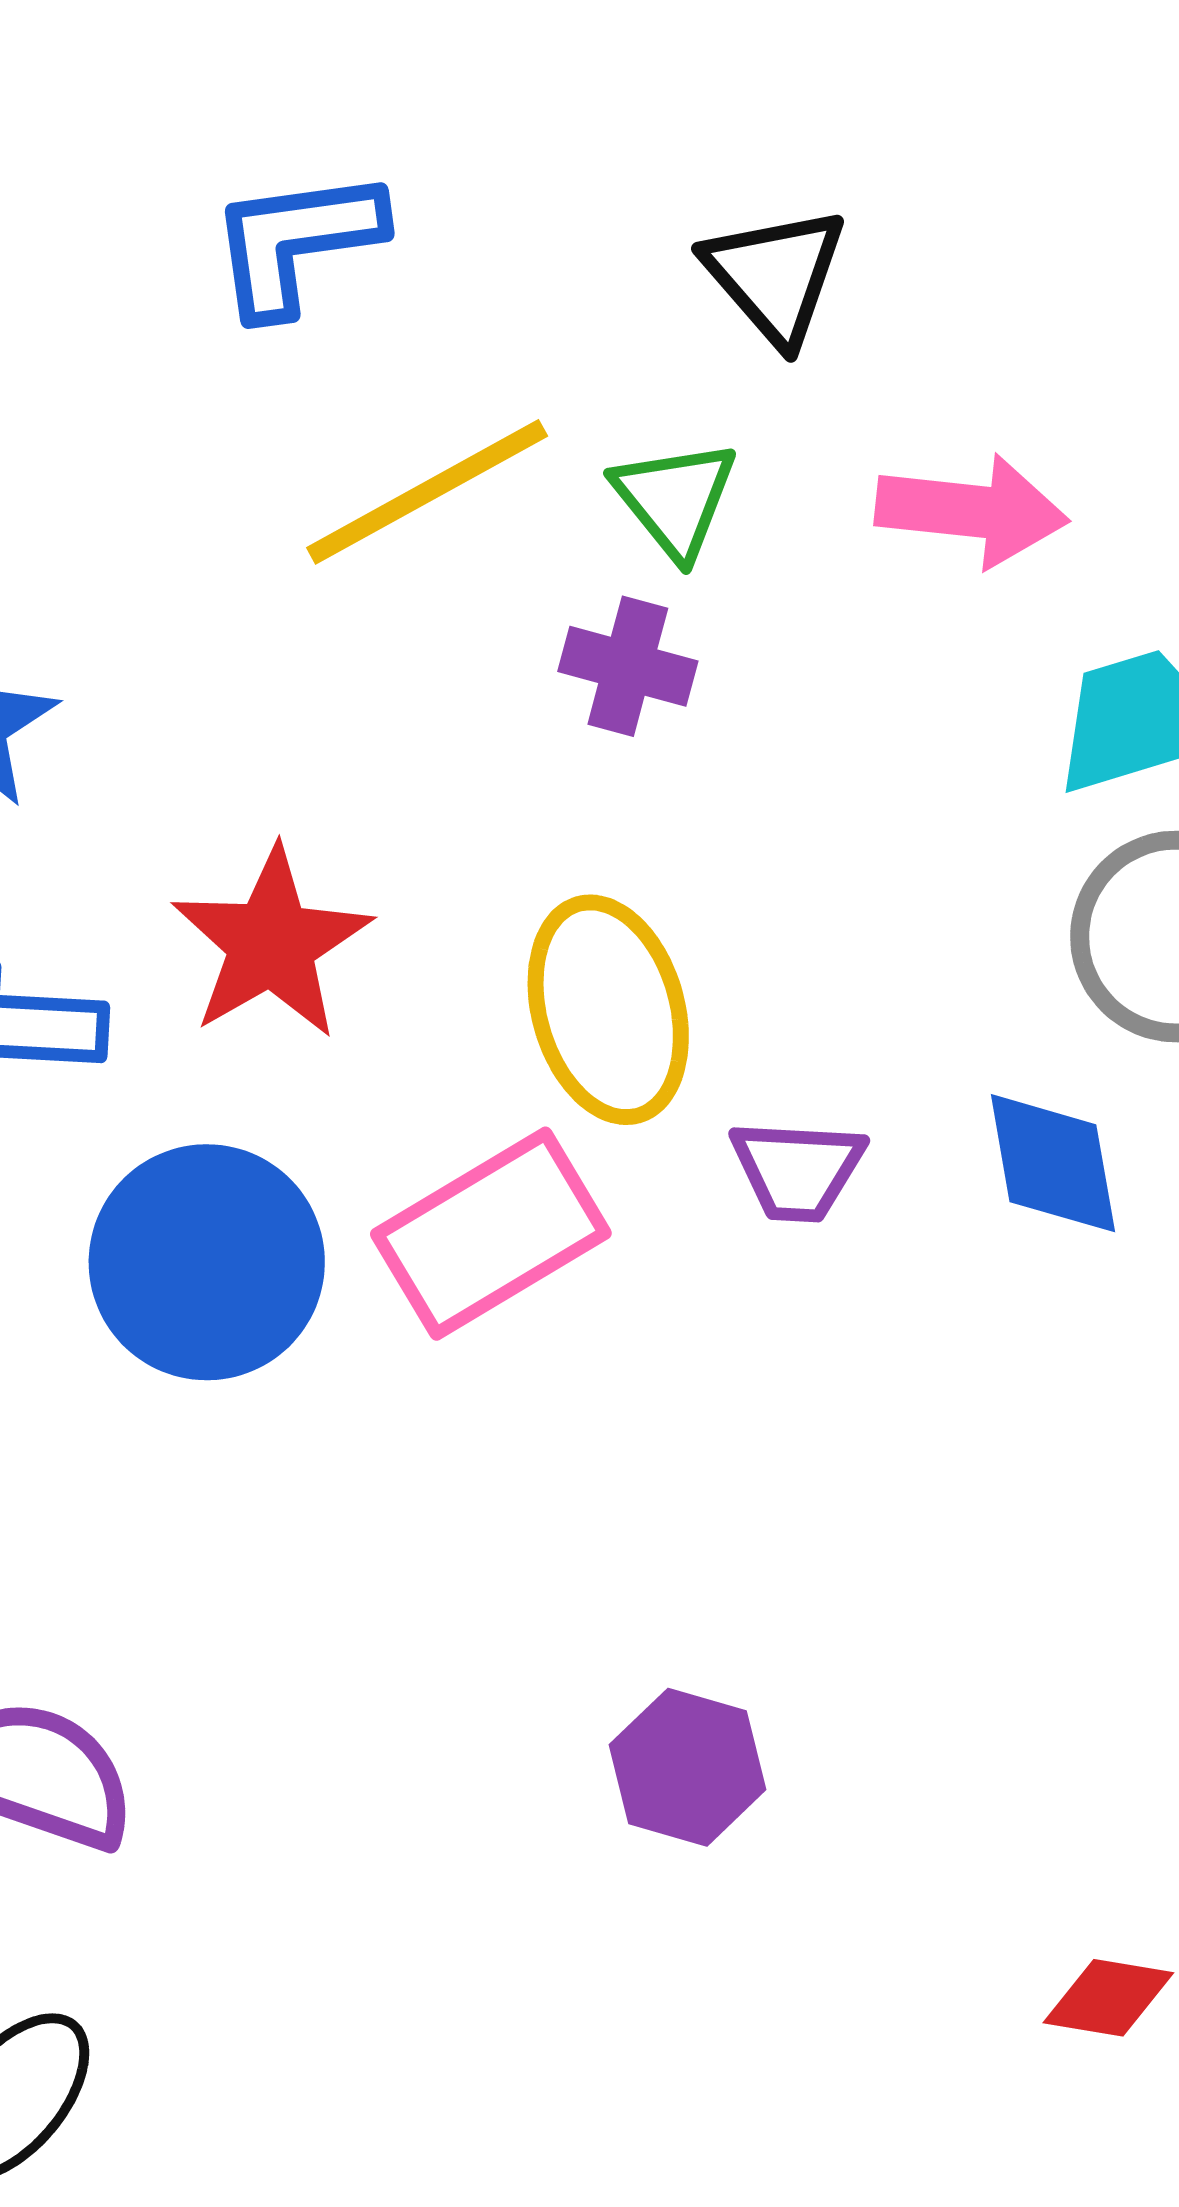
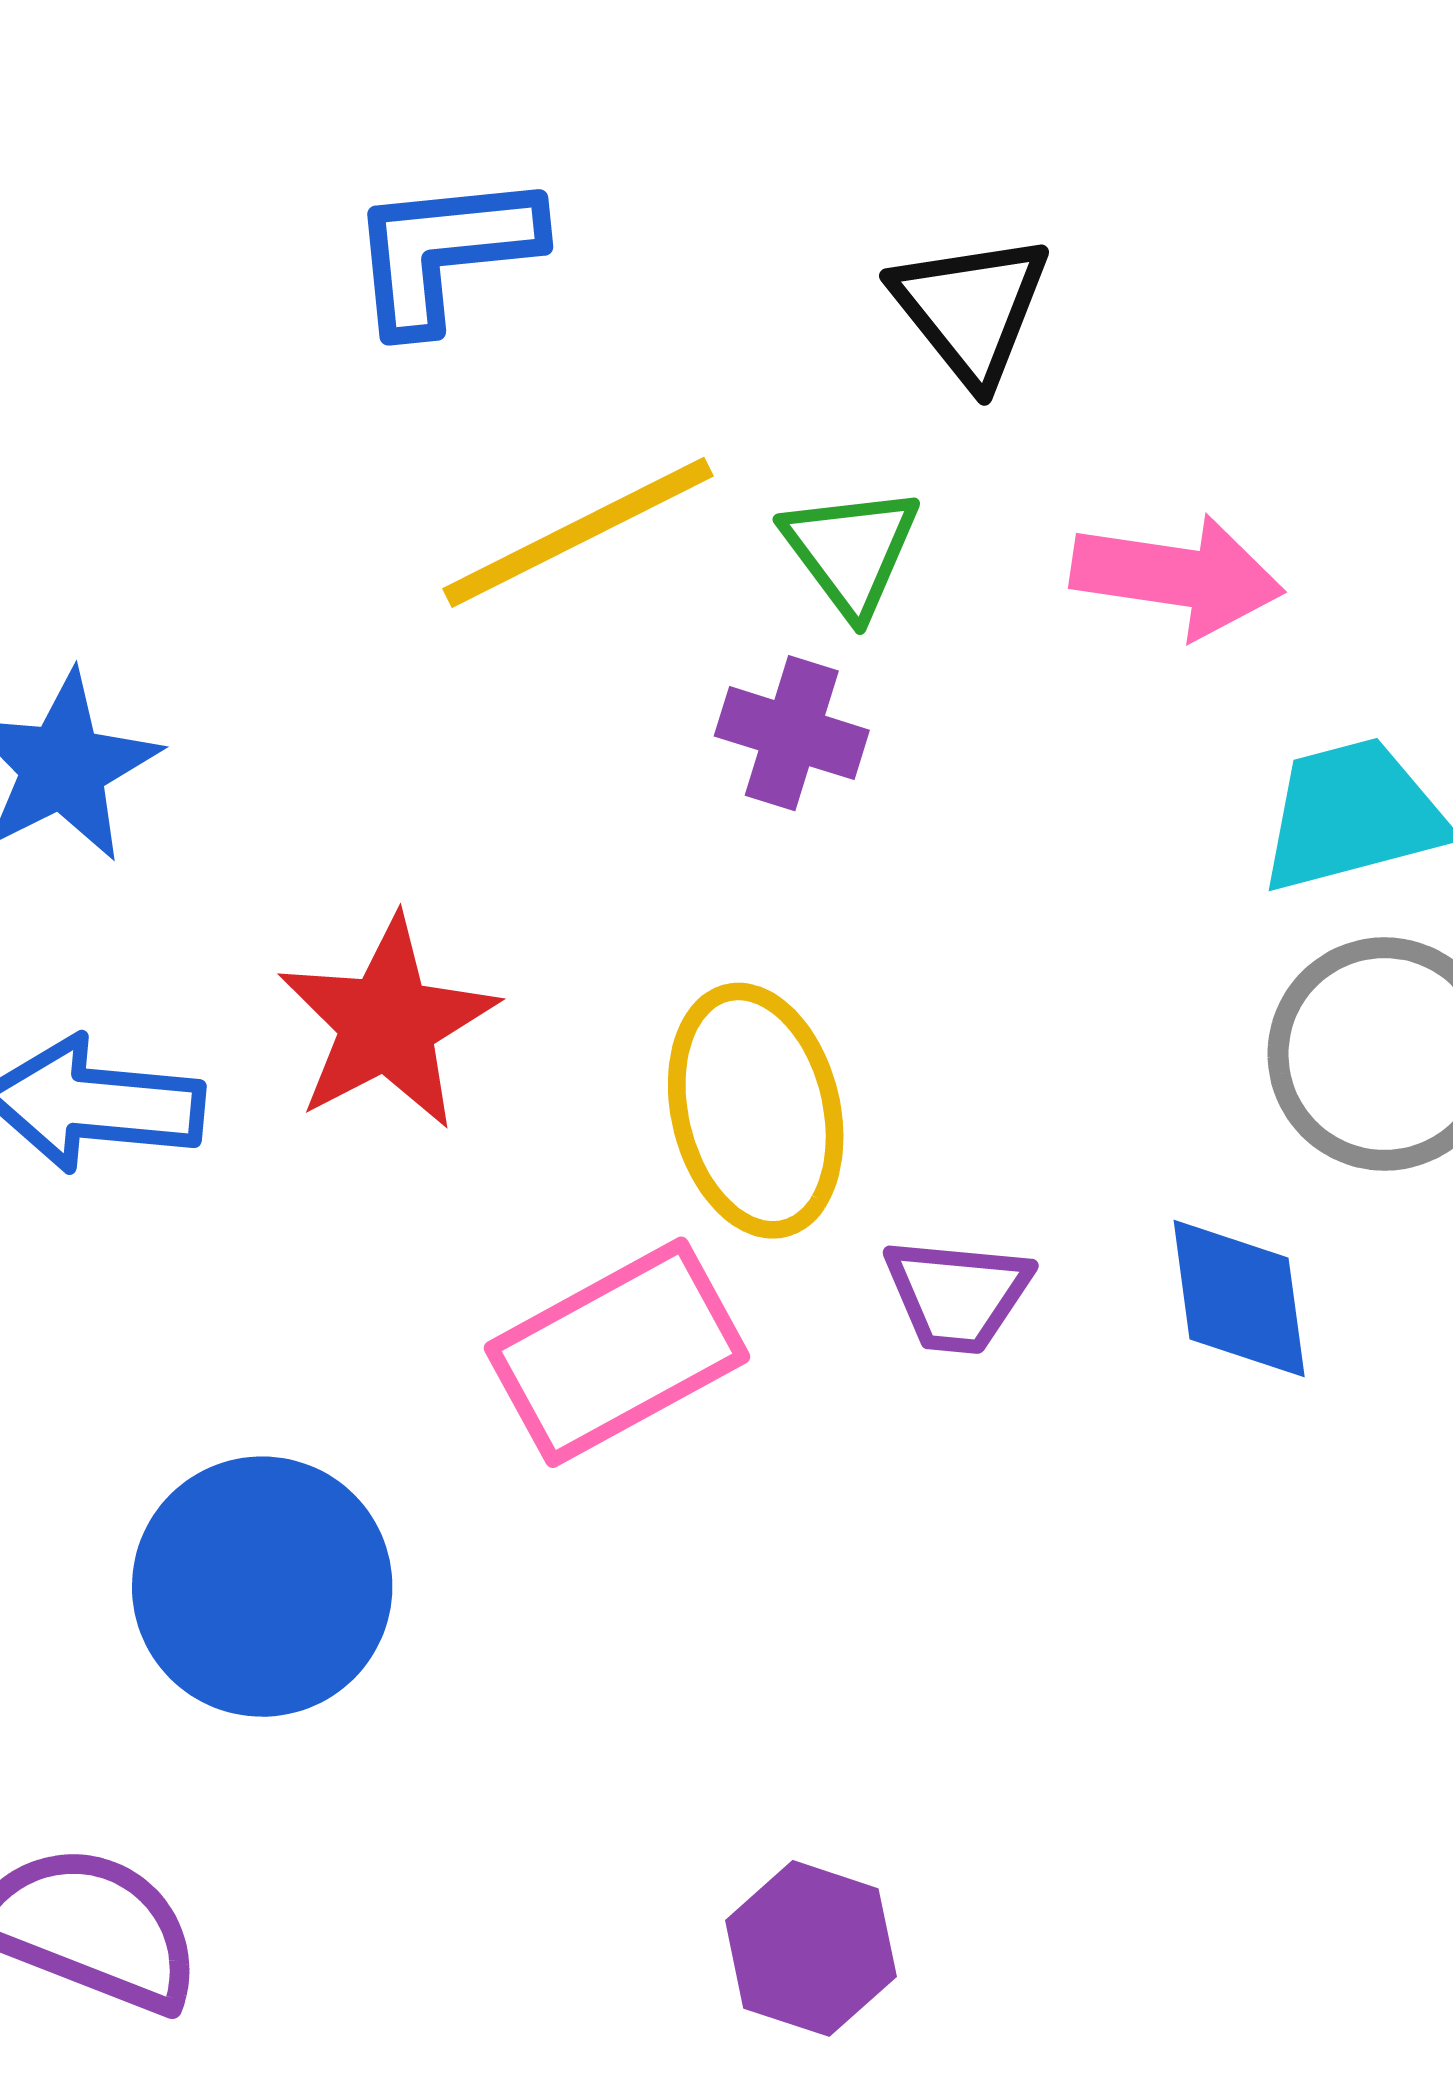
blue circle: (207, 1262) -> (262, 1587), moved

